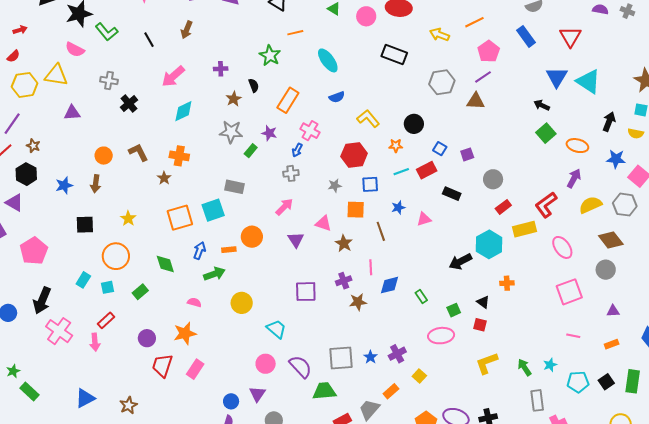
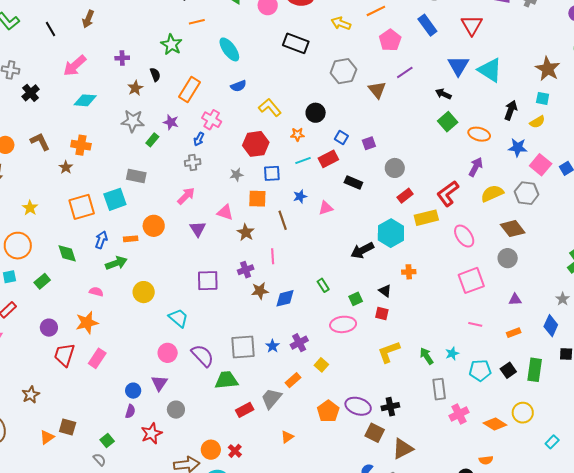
purple line: (483, 77) -> (405, 72), moved
brown triangle: (476, 101) -> (377, 90), turned 48
cyan diamond: (183, 111) -> (85, 100), turned 30
yellow semicircle: (636, 133) -> (537, 122), turned -42
blue diamond: (390, 285) -> (285, 298), moved

